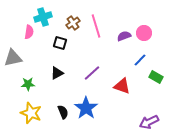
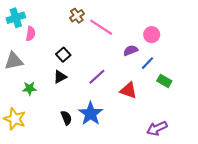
cyan cross: (43, 17) -> (16, 18), moved
brown cross: (73, 23) -> (77, 16), moved
pink line: (96, 26) -> (101, 27), turned -40
purple semicircle: (124, 36) -> (131, 50), moved
black square: (60, 43) -> (63, 55), moved, turned 32
yellow star: (31, 113) -> (15, 119), moved

